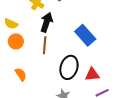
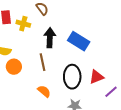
black arrow: (47, 22) -> (50, 38), moved
orange semicircle: (21, 74) -> (44, 91), moved

